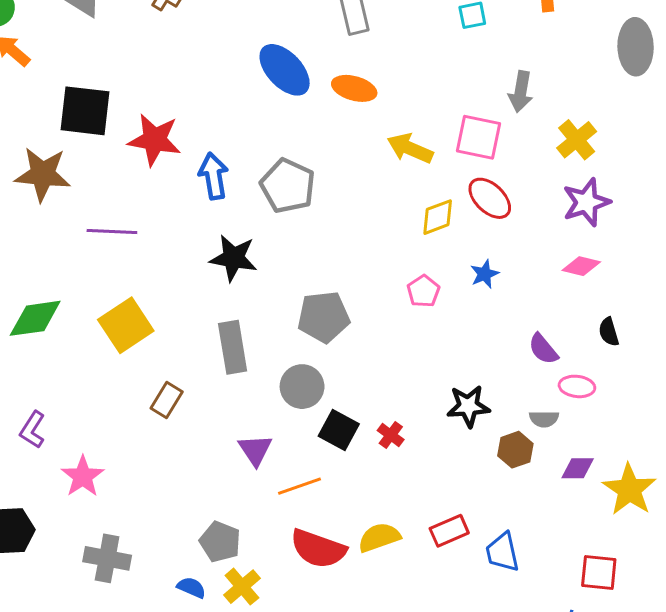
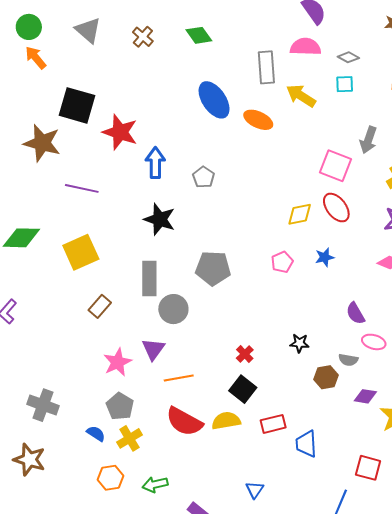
yellow arrow: (410, 148) -> (301, 96), moved
gray pentagon: (288, 186) -> (204, 177), size x0.6
gray circle: (302, 387) -> (173, 309), moved
black star: (468, 406) -> (299, 343), size x0.7
black square: (339, 430) -> (243, 389), moved
pink star: (83, 476) -> (117, 362), moved

